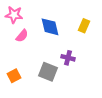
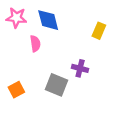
blue diamond: (50, 27) -> (48, 20), moved
pink semicircle: (22, 36) -> (35, 44), moved, turned -48

